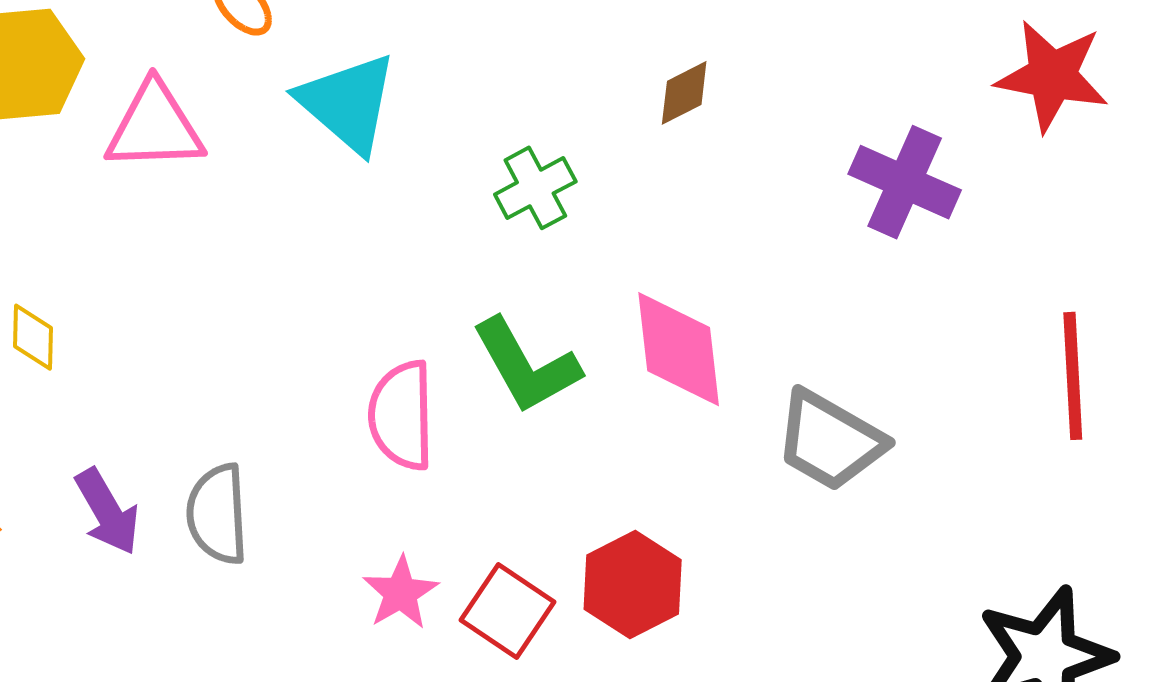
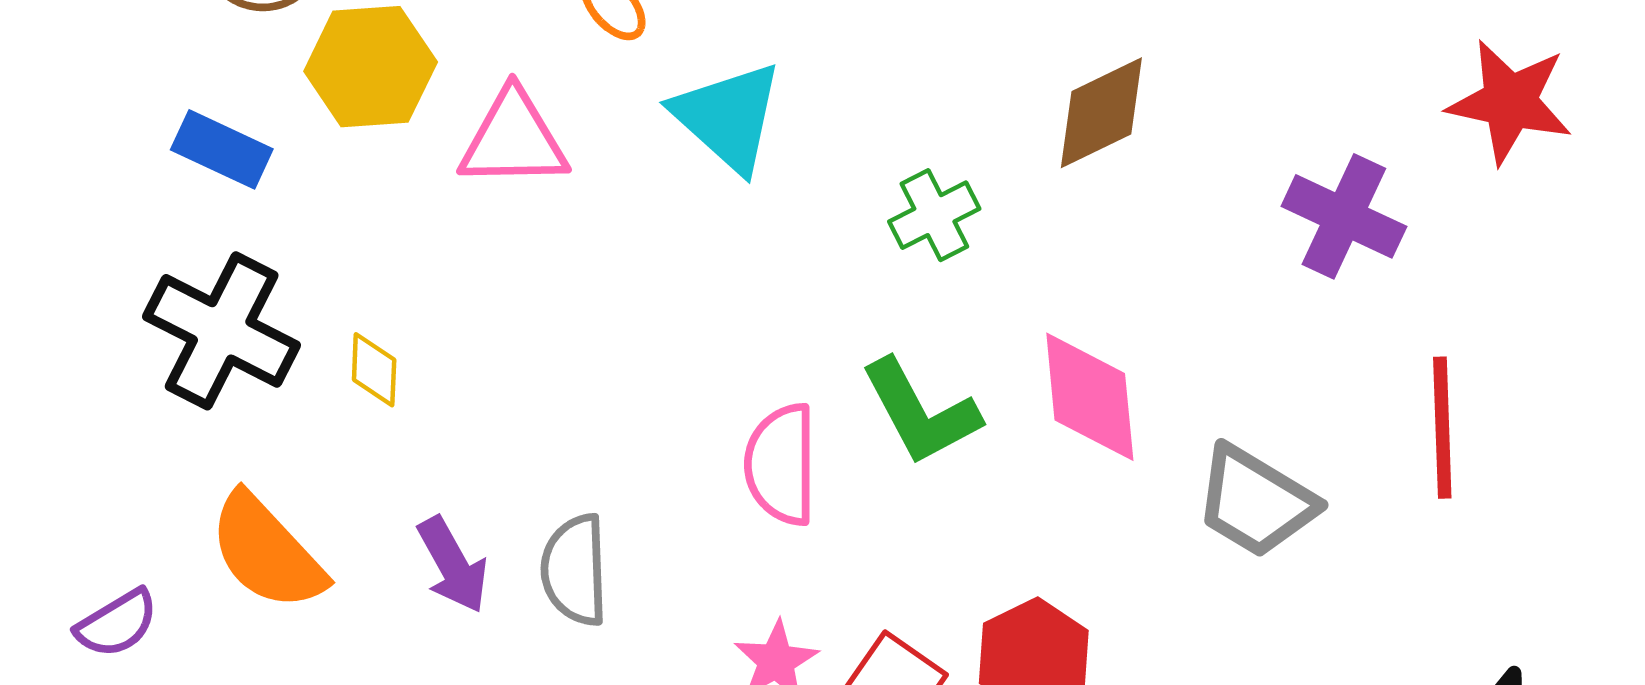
brown diamond: (684, 93) -> (1101, 113), size x1.6
red line: (1073, 376) -> (1442, 428), moved

